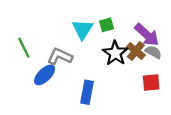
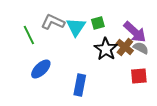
green line: (24, 48) -> (29, 35), moved
gray L-shape: (60, 56) -> (53, 22), moved

